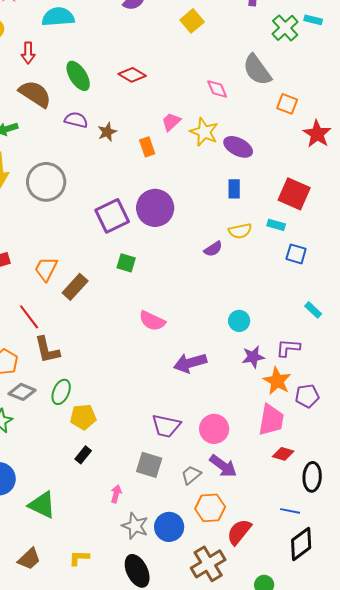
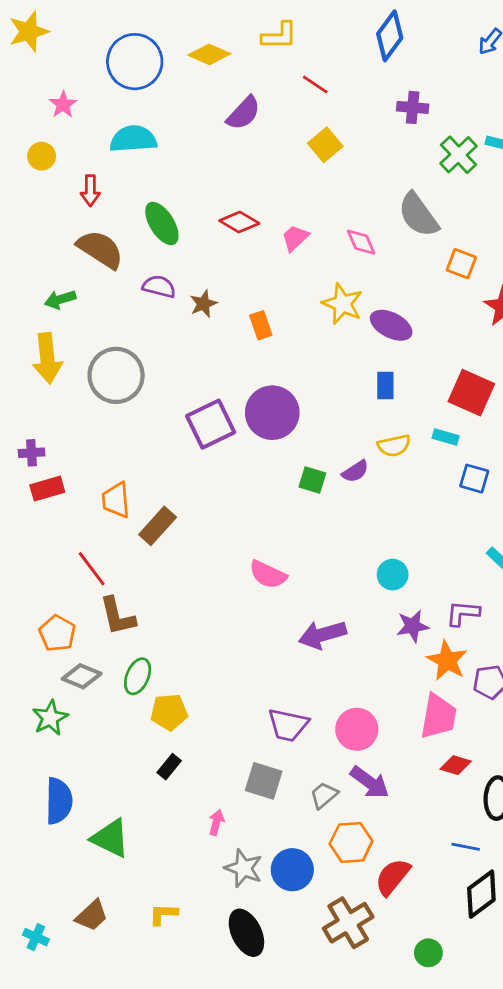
pink trapezoid: (171, 122) -> (295, 238), moved
green square: (126, 263) -> (312, 480), moved
orange trapezoid: (46, 269) -> (116, 500), turned -32

